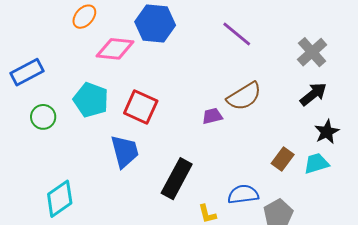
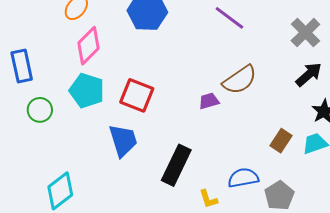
pink diamond: (115, 49) -> (89, 46), moved, turned -48
blue rectangle: (27, 72) -> (22, 66), turned -72

